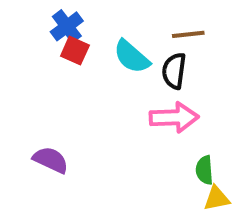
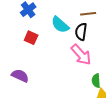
red square: (75, 51) -> (31, 38), moved
pink arrow: (174, 117) -> (81, 55), turned 50

